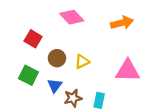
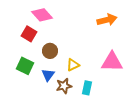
pink diamond: (72, 17) -> (42, 15), moved
yellow triangle: (82, 62) -> (73, 65), moved

